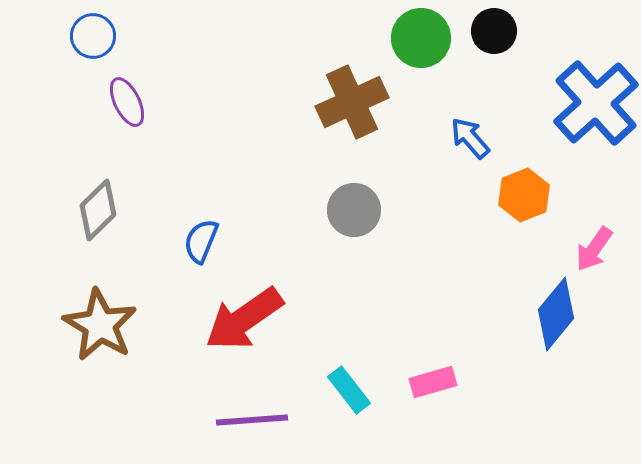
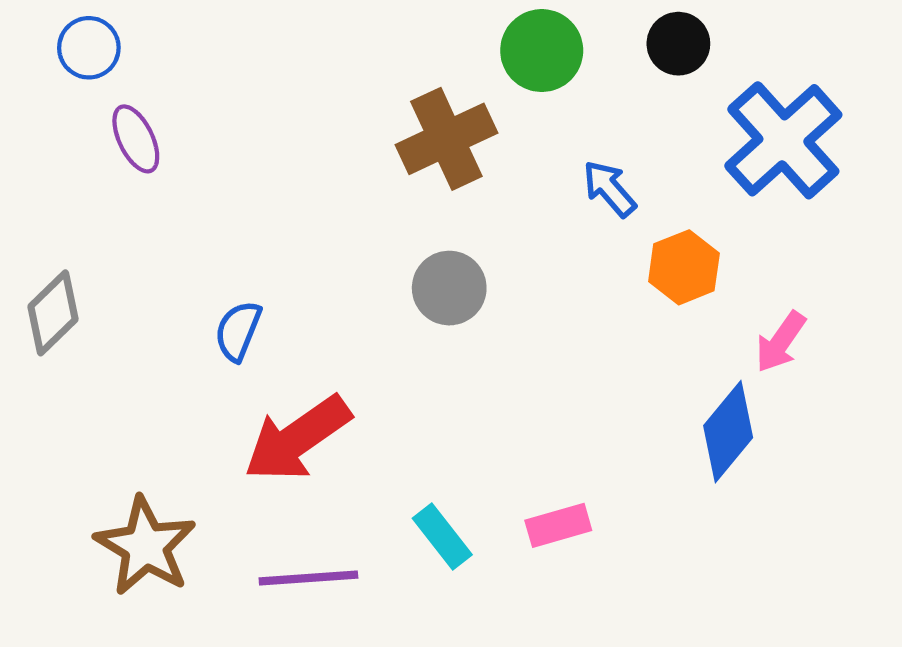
black circle: (494, 31) -> (678, 44), moved
gray diamond: (98, 210) -> (53, 313), moved
brown star: (100, 325) -> (145, 546), moved

